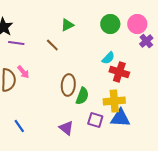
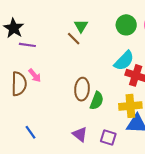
green triangle: (67, 25) -> (81, 26), turned -32
brown line: (52, 45) -> (74, 39), moved
cyan semicircle: (108, 58) -> (124, 61), size x1.5
purple square: (95, 120) -> (108, 137), moved

